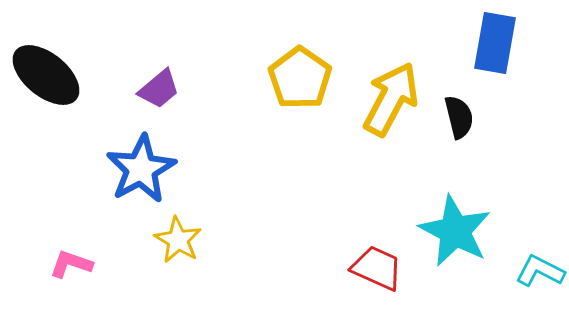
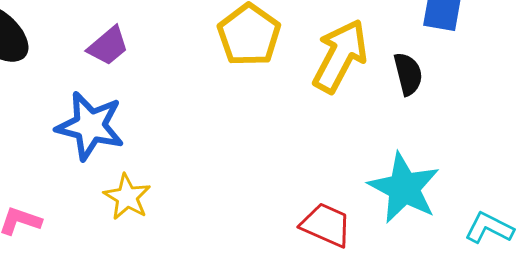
blue star: (141, 169) -> (90, 126), turned -30

